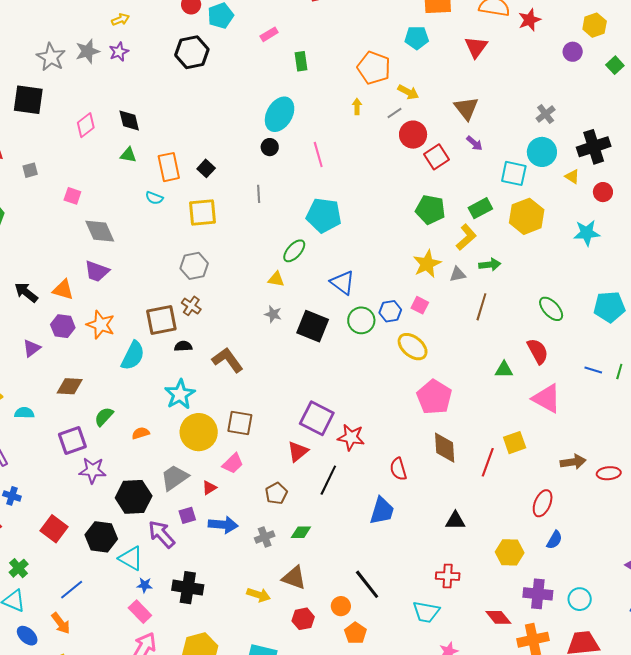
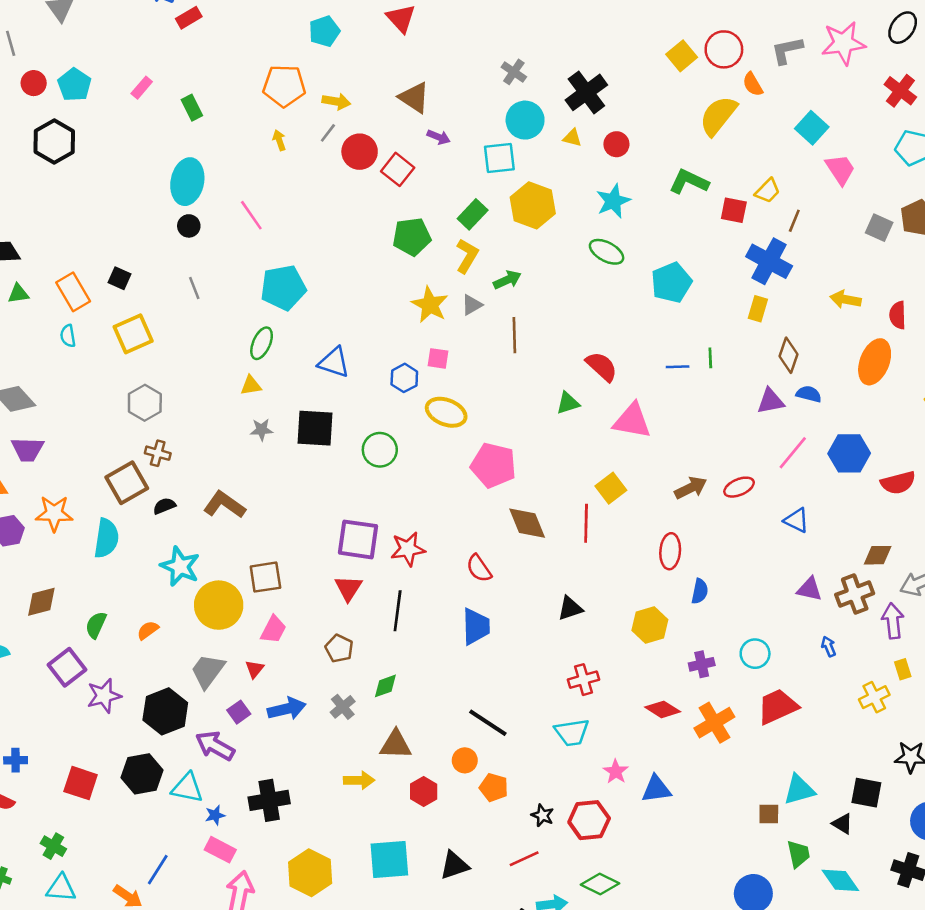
cyan semicircle: (154, 198) -> (68, 336), turned 78
green ellipse: (551, 309) -> (607, 252), moved
green circle: (361, 320) -> (380, 450), moved
blue line: (72, 590) -> (158, 870), moved
purple cross: (538, 594) -> (702, 664), size x0.7

